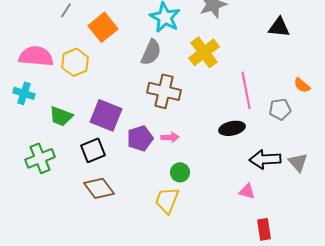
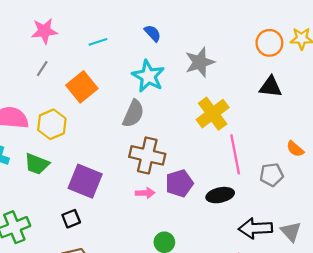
yellow cross: (204, 52) -> (213, 114), moved
green trapezoid: (61, 116) -> (37, 164), moved
pink arrow: (170, 137) -> (145, 193), moved
purple pentagon: (140, 138) -> (179, 183), moved
black square: (93, 150) -> (71, 219), size x0.7

